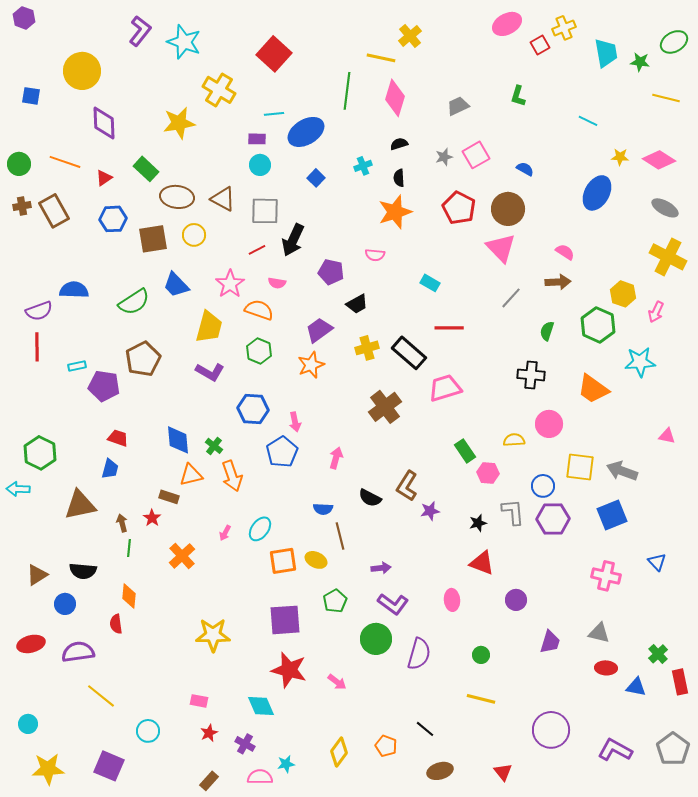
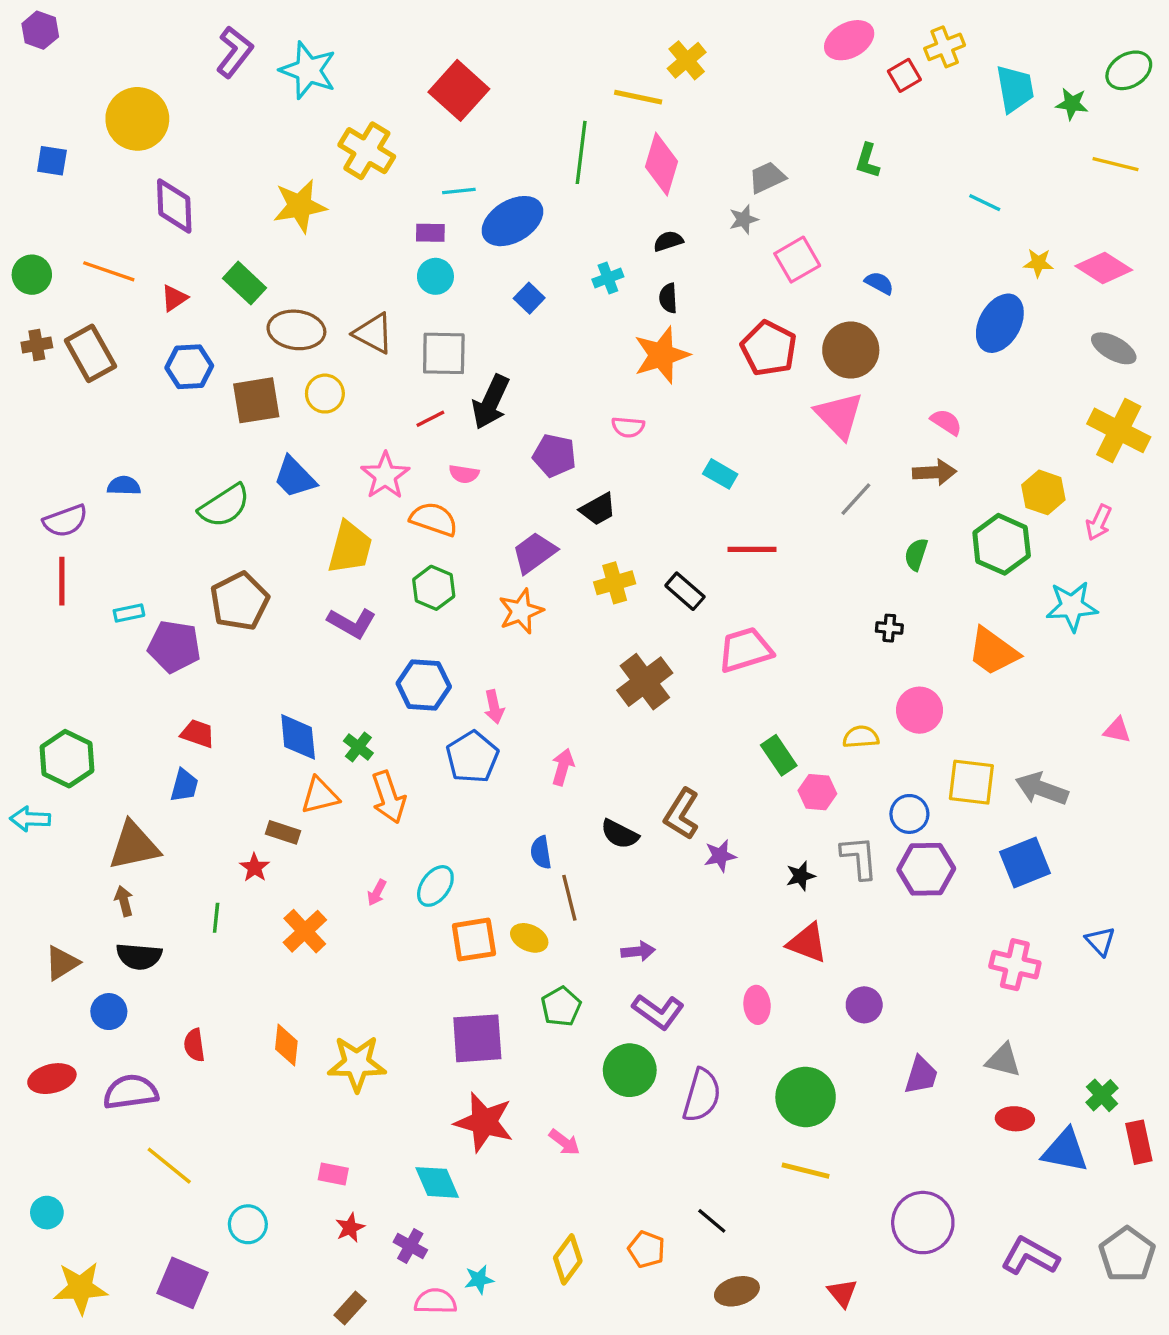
gray star: (444, 157) -> (744, 219), moved
blue semicircle: (74, 290) -> (124, 486), size x0.7
black rectangle: (409, 353) -> (685, 591), size x0.7
black cross: (531, 375) -> (889, 628), size x0.6
blue semicircle: (323, 509) -> (541, 852), turned 78
brown arrow: (122, 523) -> (124, 901), moved
orange diamond: (129, 596) -> (286, 1045), moved
green circle: (481, 655) -> (806, 1097), size x2.0
blue triangle: (636, 687) -> (1065, 1151), size x1.4

